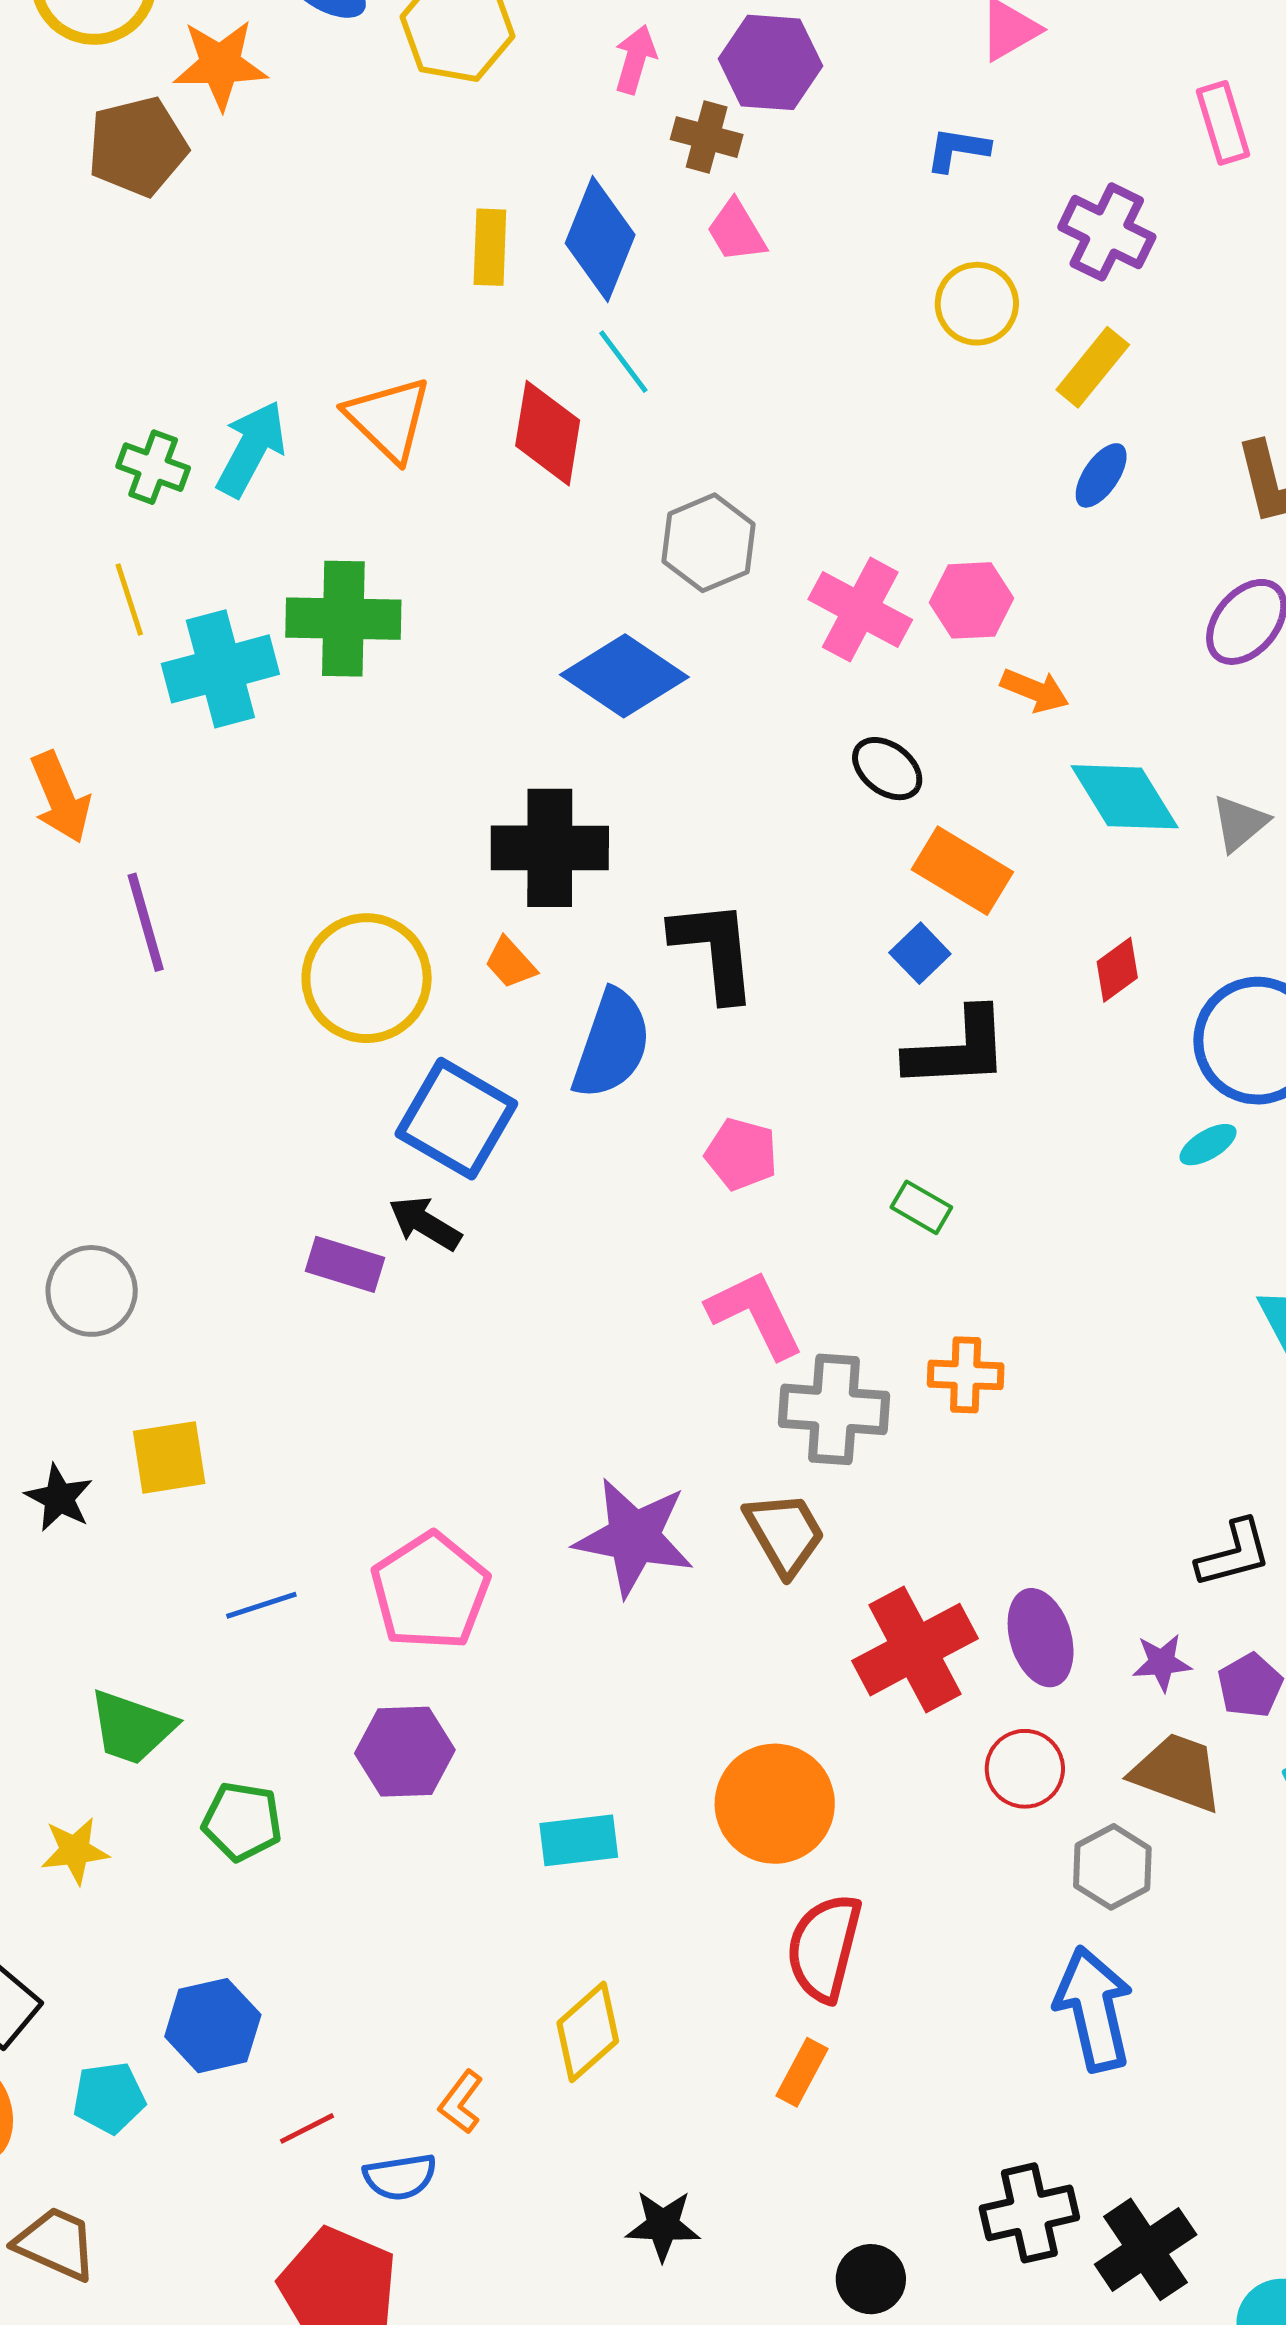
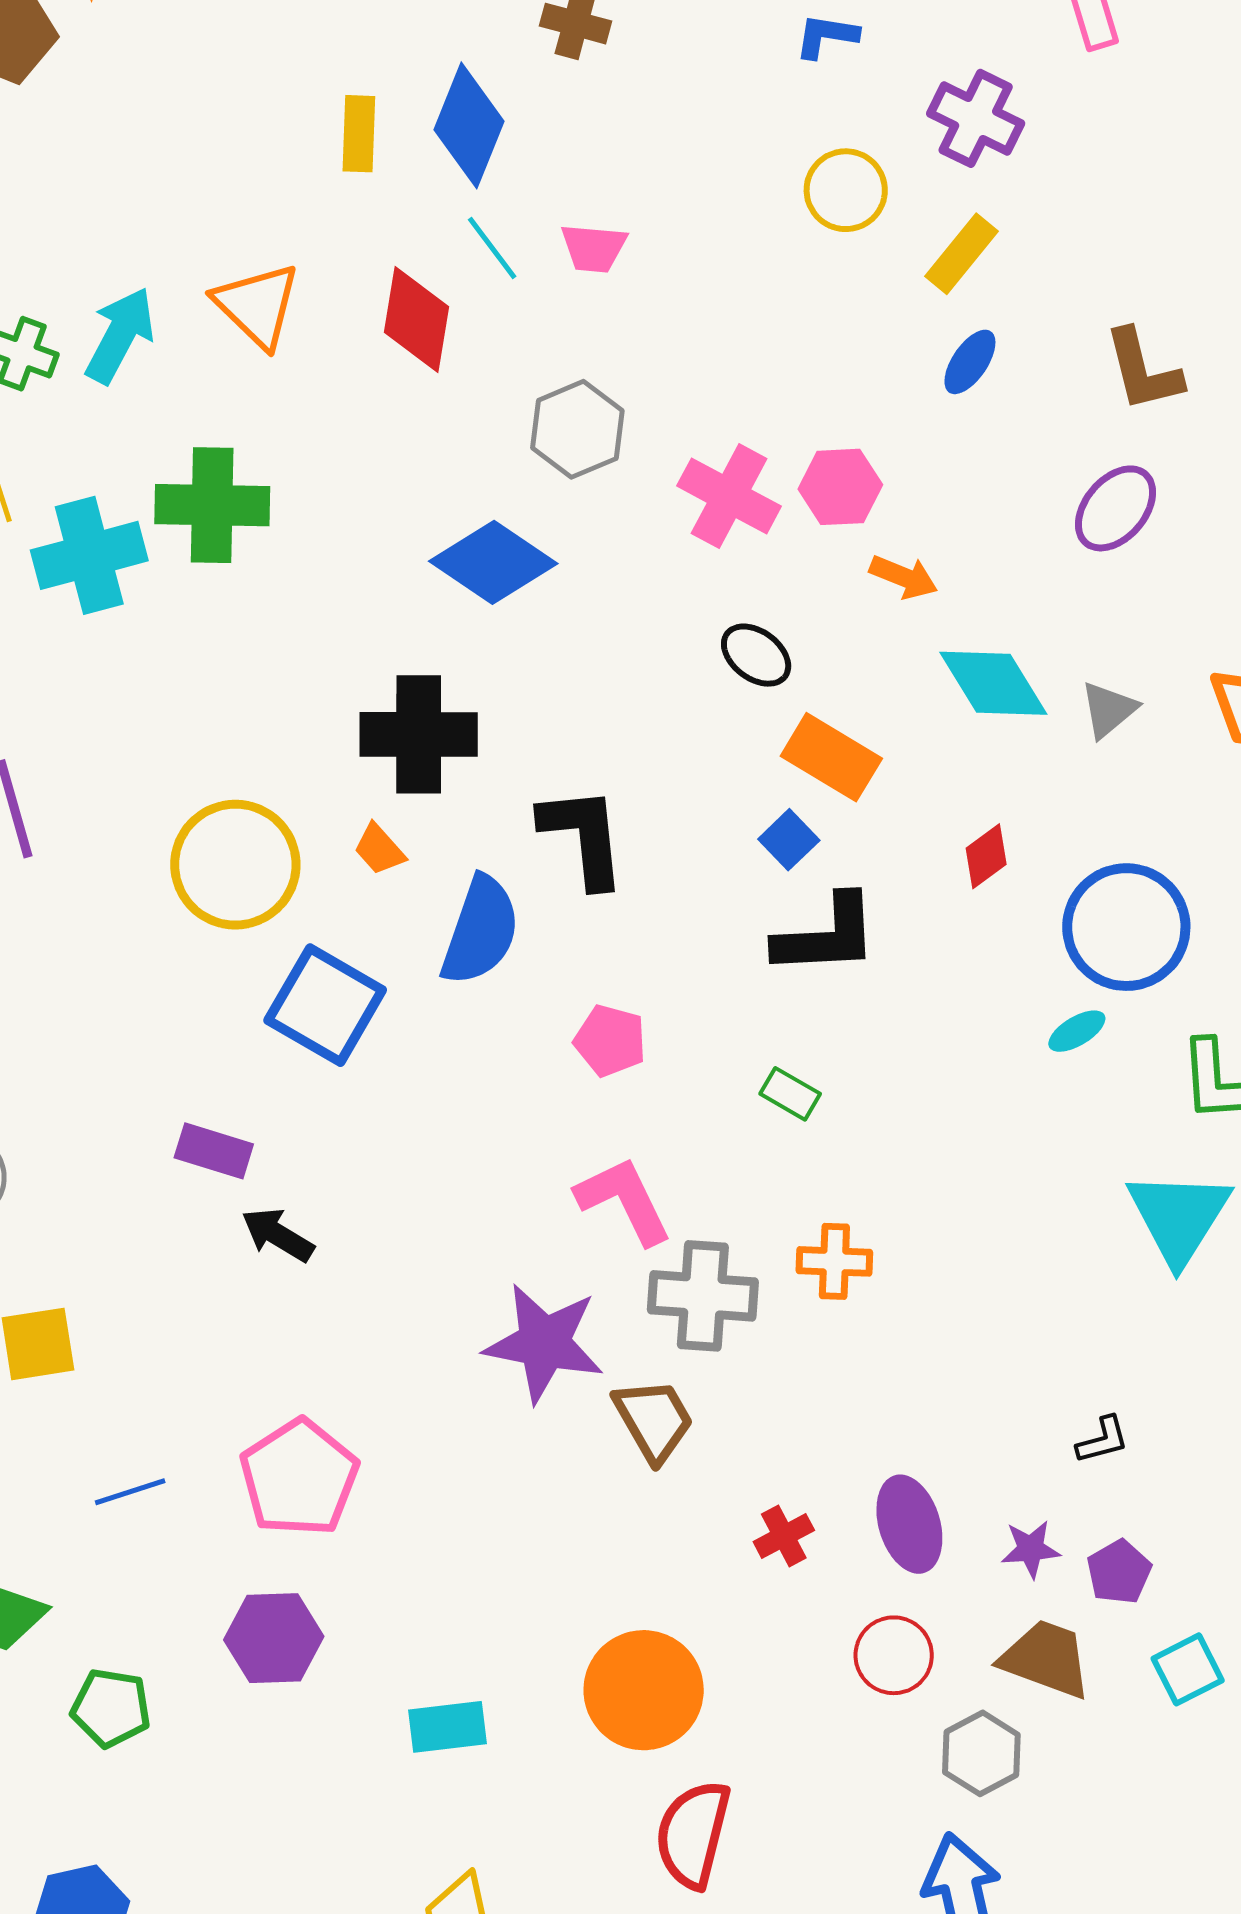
pink trapezoid: (736, 231) -> (594, 248), moved, turned -54
black arrow: (425, 1223) -> (278, 1235), moved
purple star: (634, 1537) -> (544, 1343), moved
black L-shape: (1234, 1554) -> (1103, 1440), size x0.7
red cross: (915, 1650) -> (784, 1536), size x0.5

